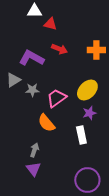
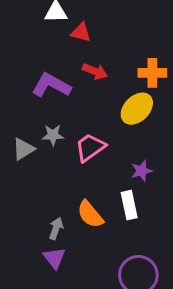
gray triangle: (13, 80) -> (23, 149), moved
yellow ellipse: (87, 90) -> (137, 109), moved
orange semicircle: (46, 123) -> (90, 214), moved

